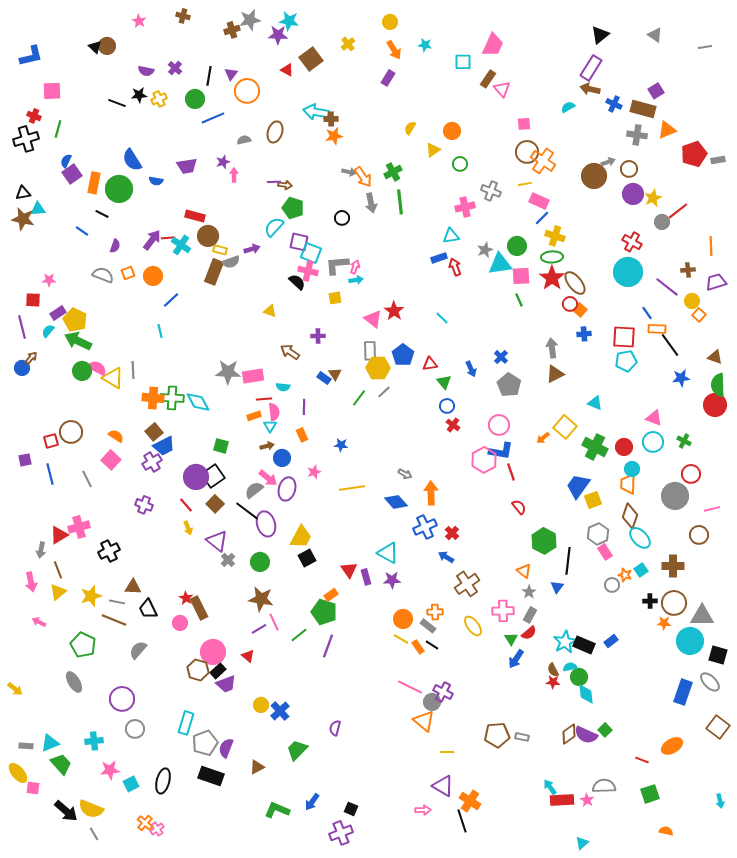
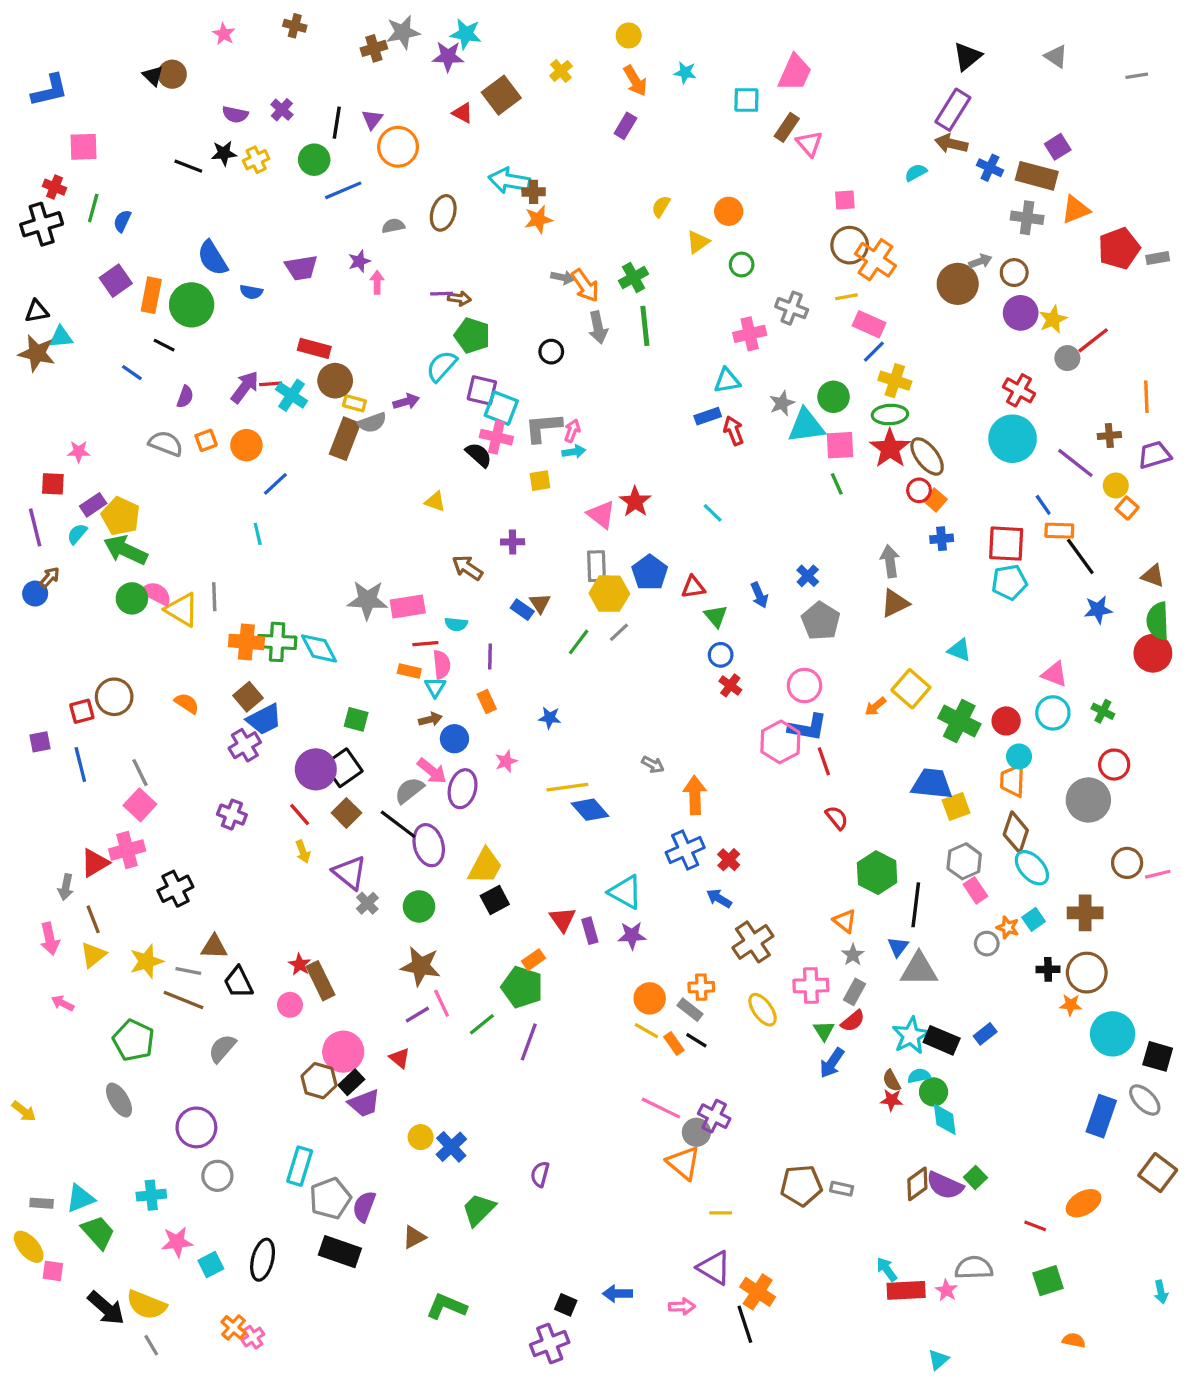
blue semicircle: (66, 161) -> (122, 221), moved
orange rectangle: (254, 416) -> (409, 671), turned 32
pink square: (111, 460) -> (140, 805), moved
blue trapezoid: (578, 486) -> (932, 784), turned 60
blue diamond: (396, 502) -> (590, 810), moved
pink line: (712, 509) -> (1158, 874), moved
gray triangle: (702, 616) -> (919, 969), moved
blue arrow: (312, 802) -> (617, 1294), moved, turned 54

